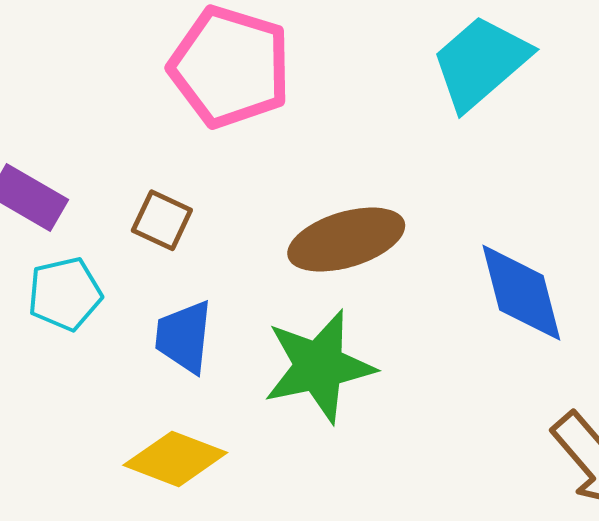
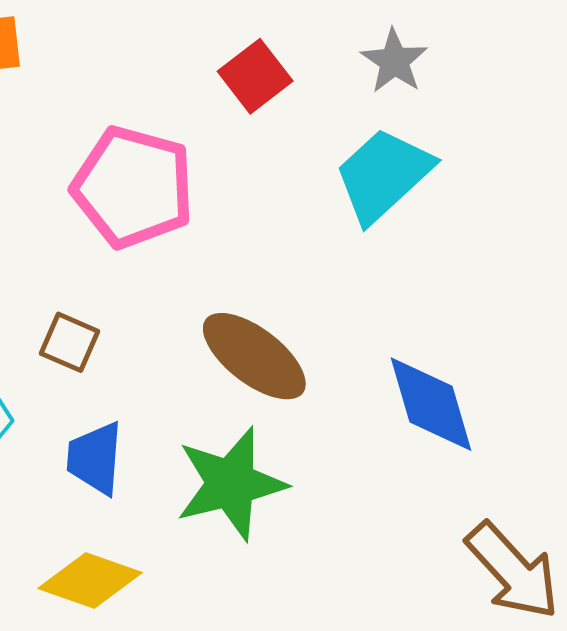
brown ellipse: (346, 240) -> (254, 356), turned 56

